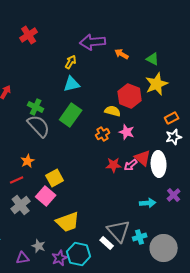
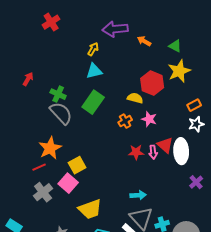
orange star: (28, 161) -> (50, 148), size x1.6
pink arrow: (131, 165) -> (153, 152), turned -56
cyan arrow: (148, 203) -> (138, 195), moved

